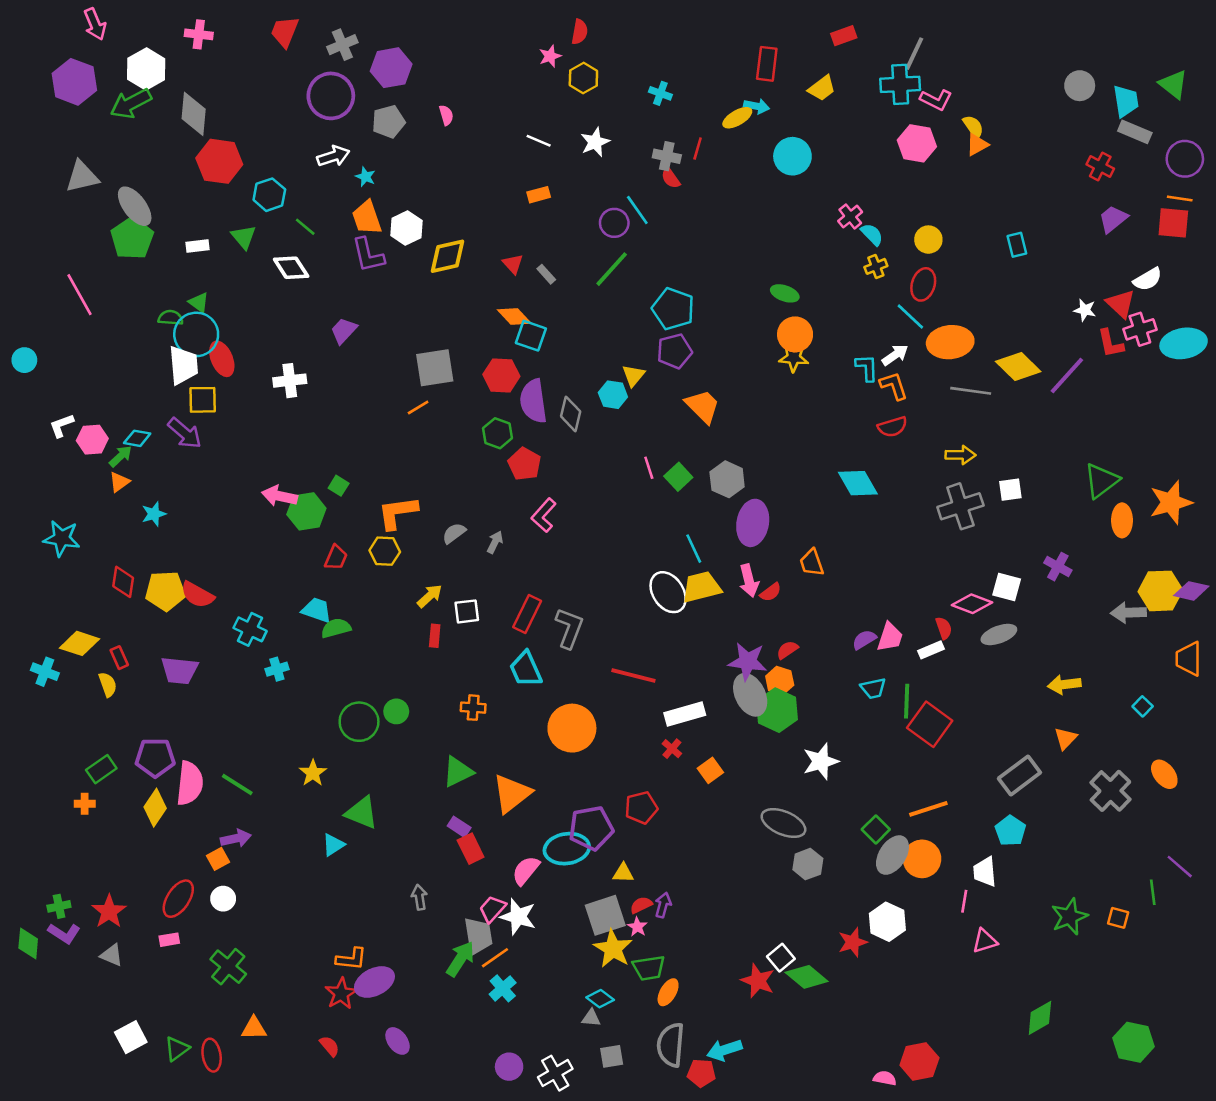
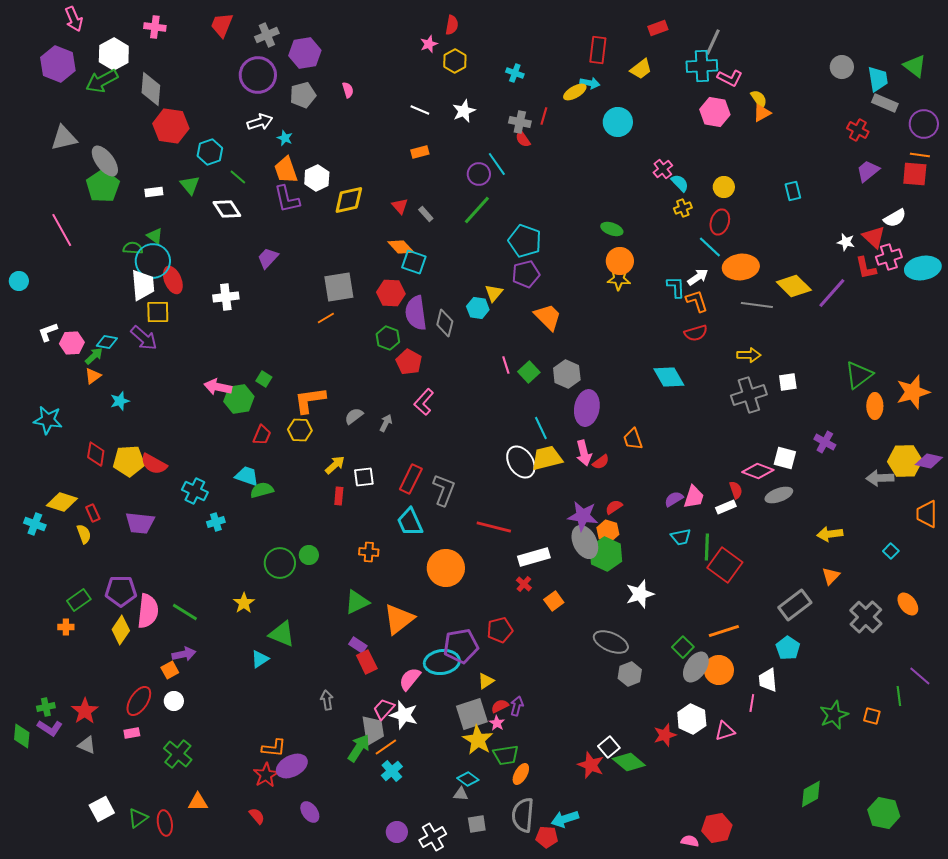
yellow triangle: (623, 873) -> (486, 681), turned -36
pink triangle: (985, 941) -> (725, 731), moved

